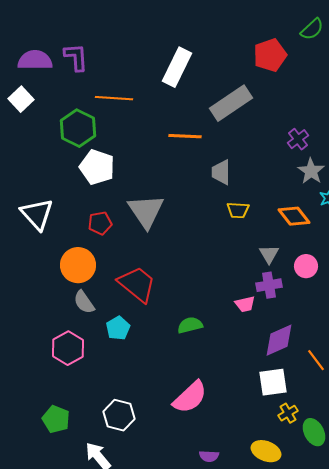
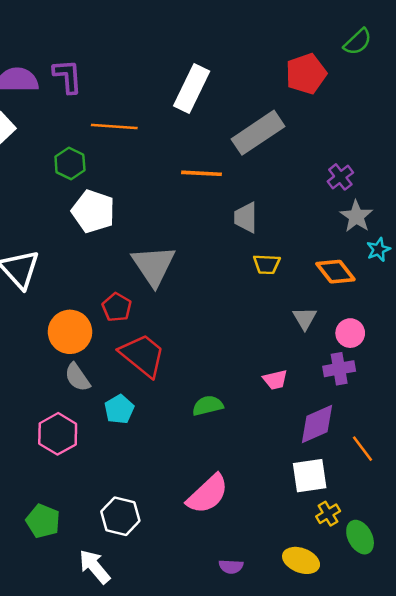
green hexagon: (78, 128) -> (70, 163), size x0.7
red pentagon: (100, 223) -> (117, 307), moved, turned -30
purple cross: (269, 285) -> (339, 369), moved

